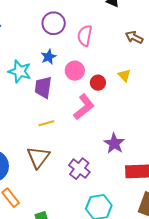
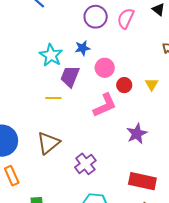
pink semicircle: (85, 36) -> (126, 18), moved
yellow line: (46, 123) -> (53, 98), moved
purple star: (114, 143) -> (137, 134), moved

